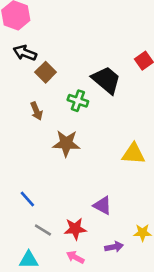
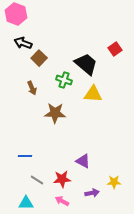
yellow triangle: (133, 154) -> (93, 94), moved
blue line: (27, 199) -> (25, 156), turned -48

